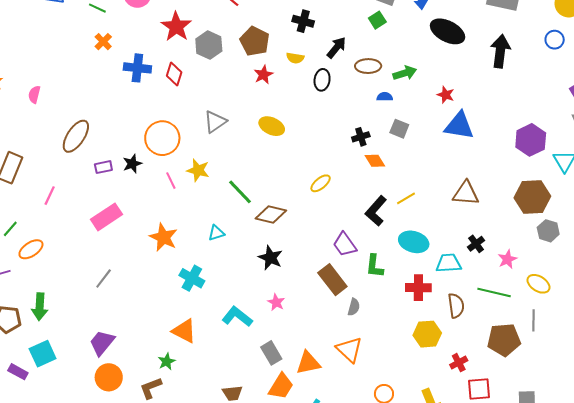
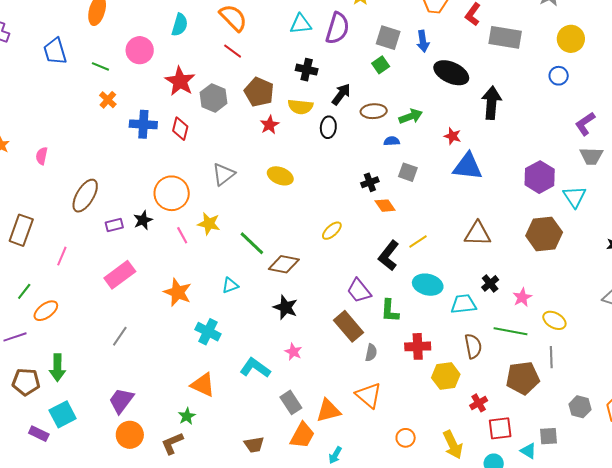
black arrow: (500, 51) -> (492, 103), moved
yellow semicircle: (295, 58) -> (300, 107), size x1.4
gray hexagon: (548, 231) -> (580, 407), moved
red cross: (418, 288) -> (418, 346), moved

